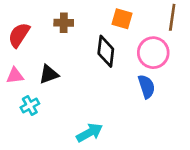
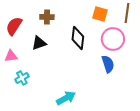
orange square: (122, 19) -> (100, 14), moved
black triangle: (49, 74) -> (39, 43), moved

